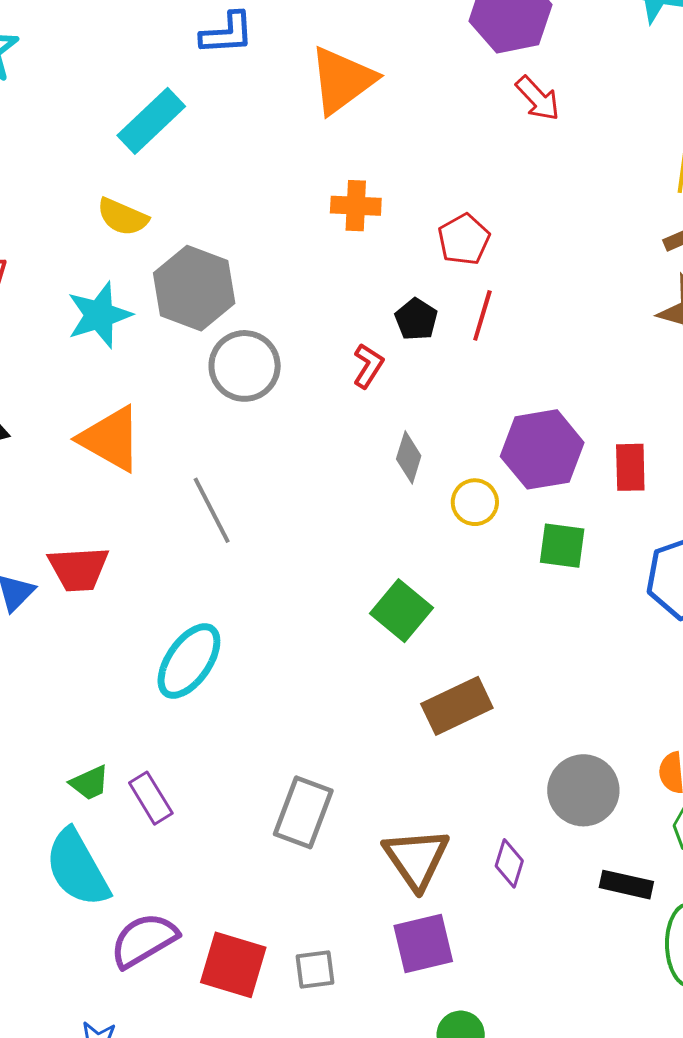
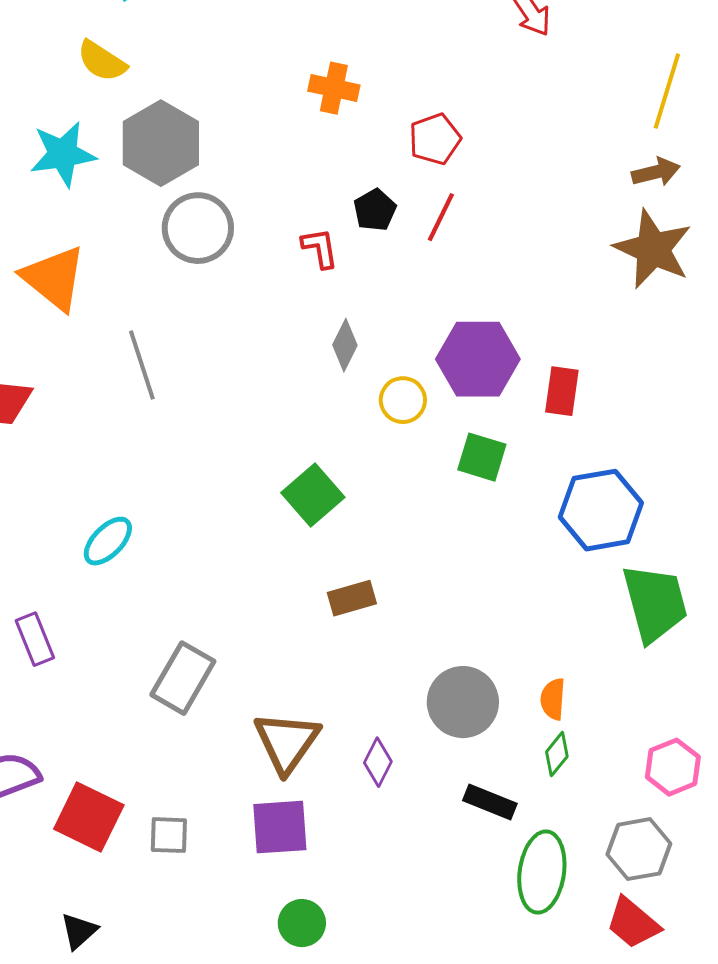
red L-shape: (368, 366) -> (320, 248), turned -51
cyan ellipse: (189, 661) -> (108, 541), moved, size x0.7
brown rectangle: (457, 706) -> (352, 598), size x0.7

